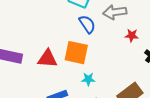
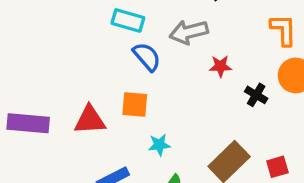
orange square: (76, 53) -> (135, 105), size x0.7

